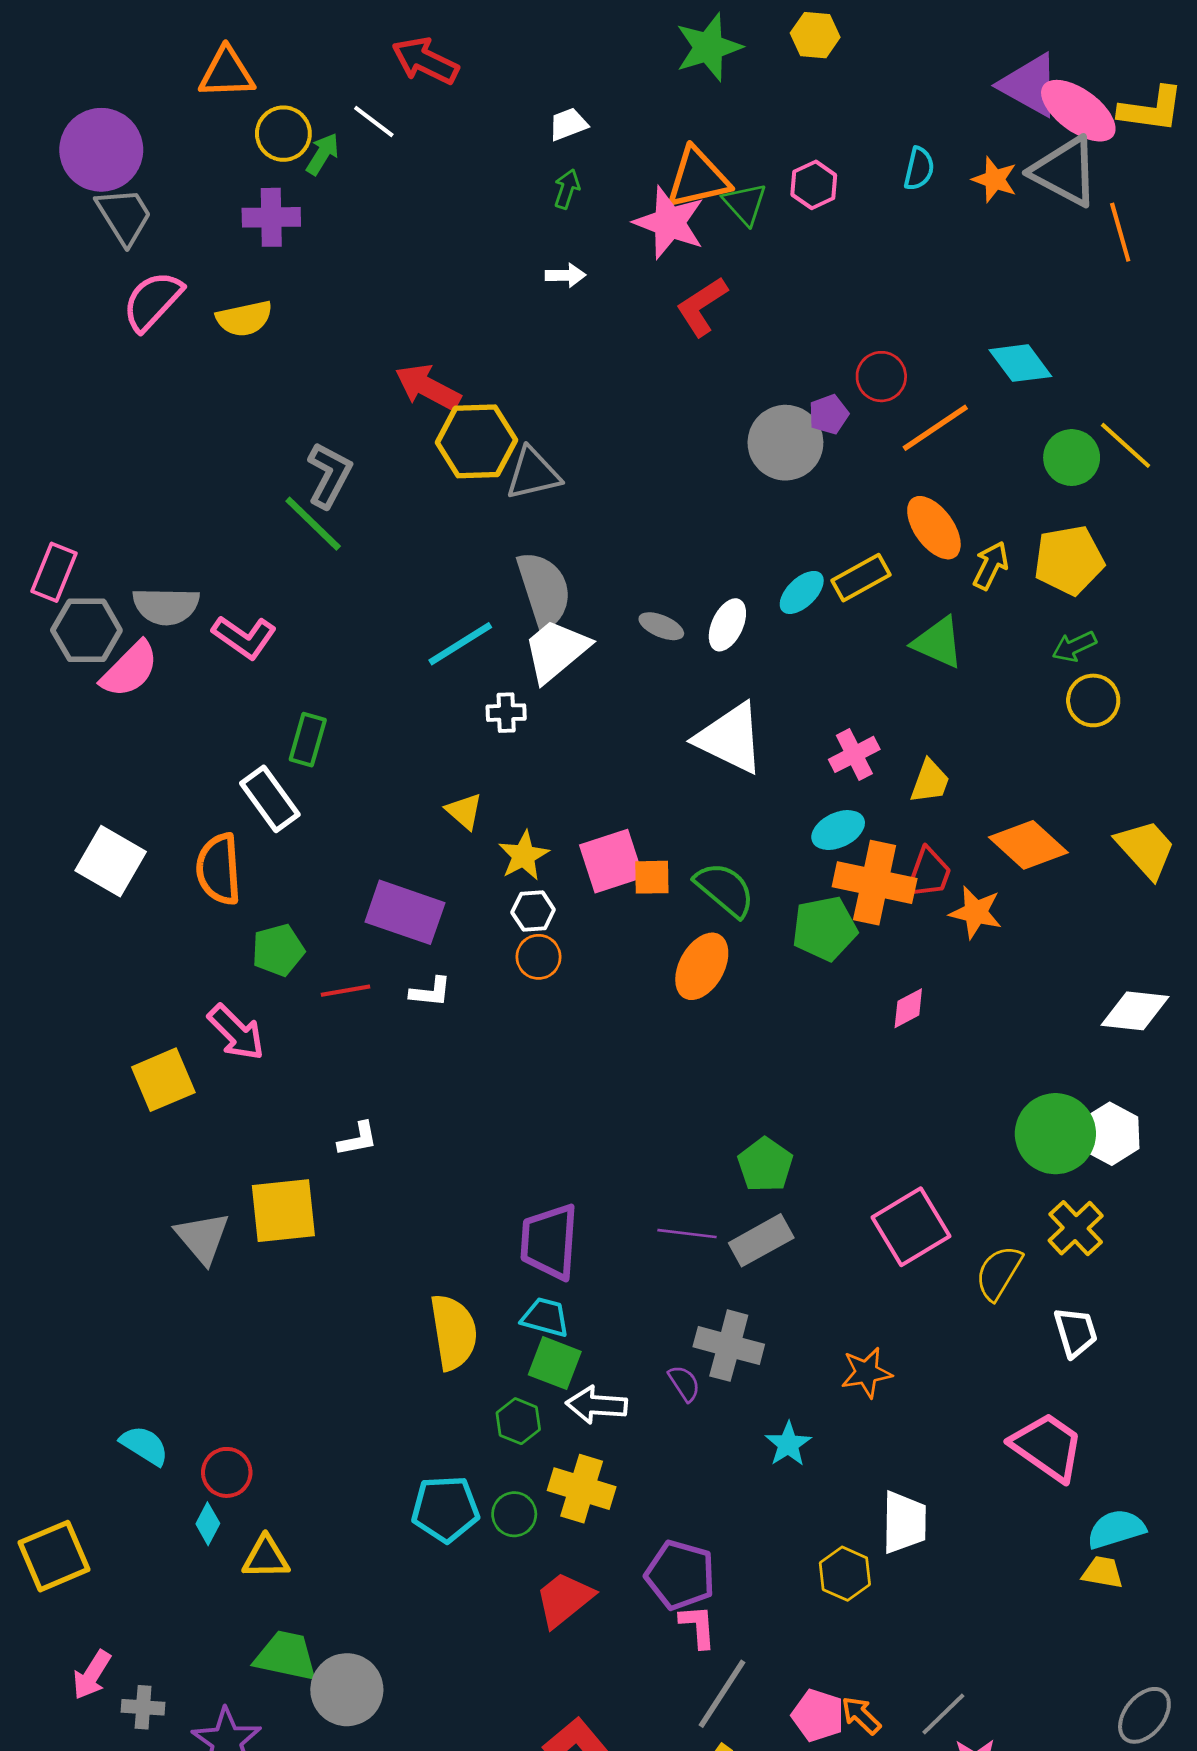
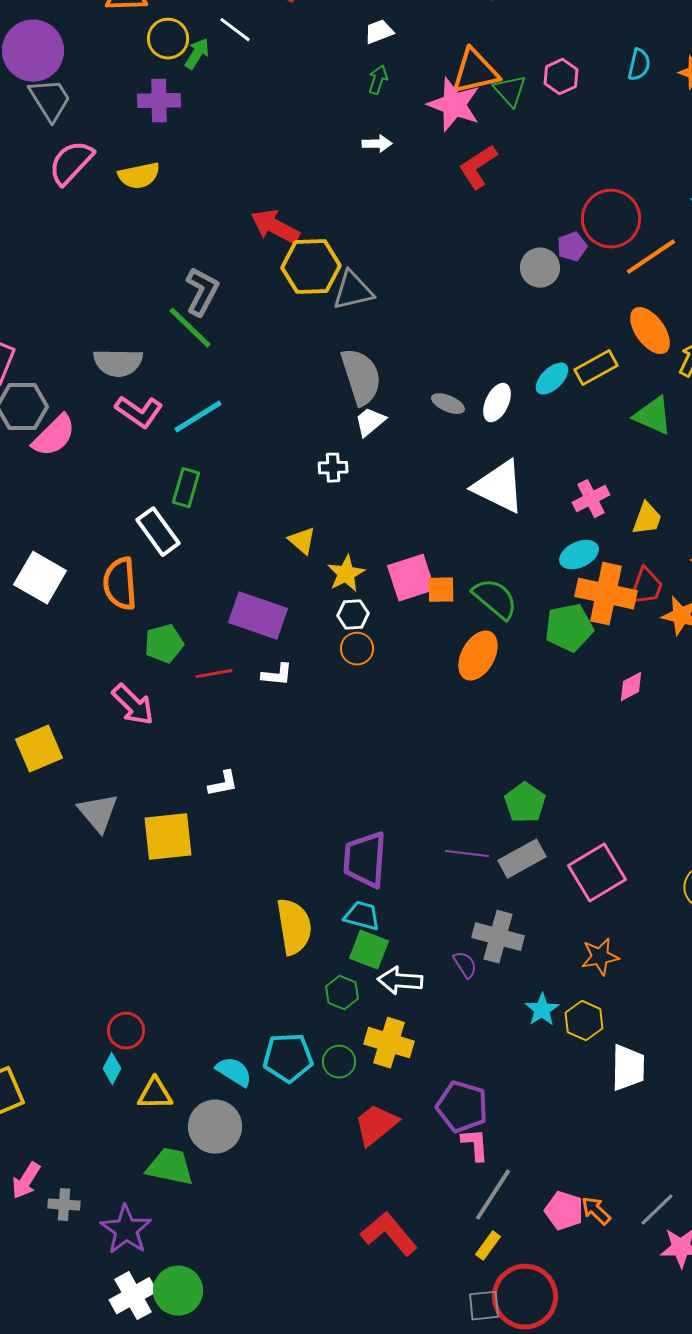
red circle: (881, 377) -> (611, 219), size x1.6
gray circle: (785, 443) -> (540, 268), size x0.7
gray semicircle: (166, 606) -> (118, 363), moved
cyan line: (460, 644) -> (198, 417), moved
white trapezoid: (556, 651) -> (370, 422), size x0.6
yellow square: (163, 1080) -> (39, 749), moved
pink square: (911, 1227) -> (597, 873), moved
gray triangle: (202, 1238) -> (98, 813), moved
cyan semicircle: (144, 1445) -> (234, 1072), moved
yellow hexagon: (845, 1574) -> (584, 1021), moved
gray circle: (347, 1690) -> (215, 1127), moved

